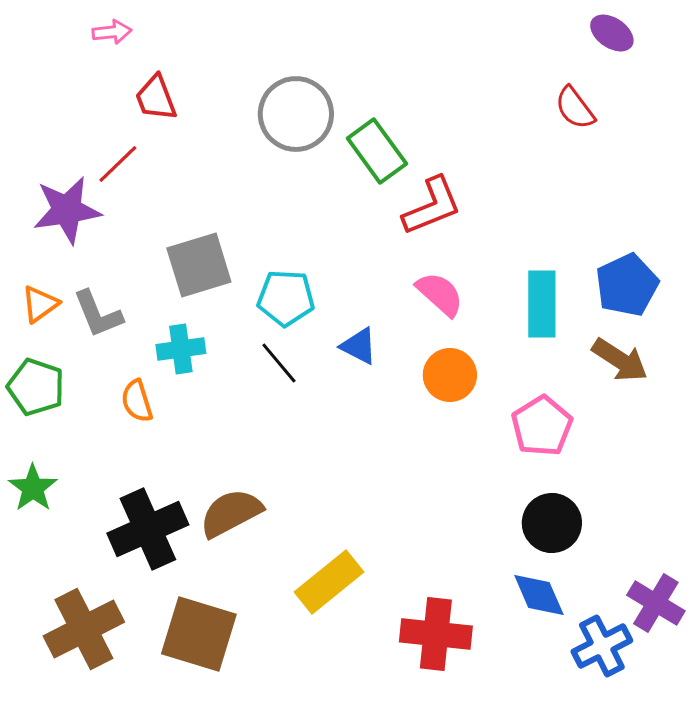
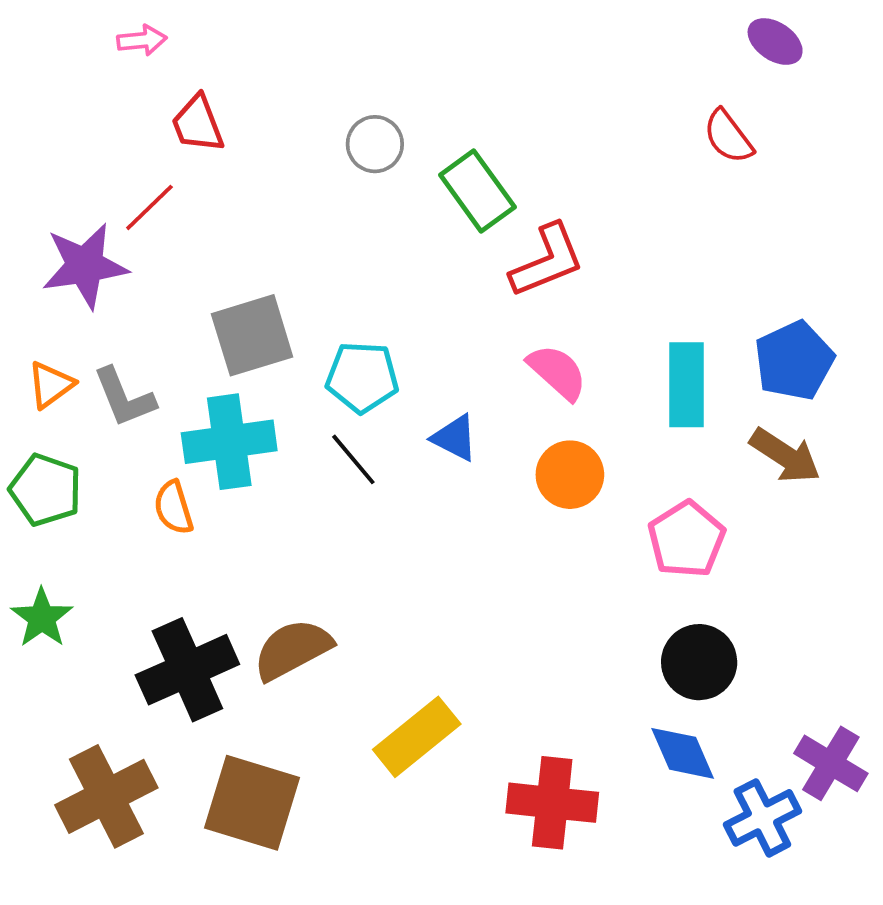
gray circle: (296, 114) -> (375, 144), size x0.6
cyan cross: (181, 349) -> (229, 442), size x1.5

